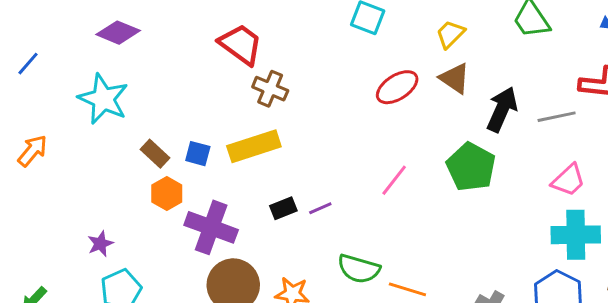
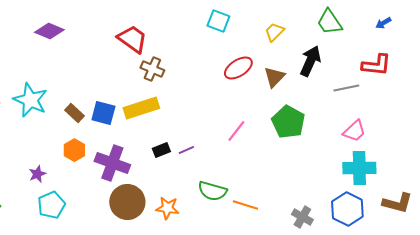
brown triangle: (455, 78) -> (274, 77), moved, turned 40
cyan star: (103, 99) -> (30, 100), moved
black arrow: (502, 109) -> (310, 61), moved
blue square: (198, 154) -> (103, 113), size x1.4
orange hexagon: (167, 193) -> (74, 150), moved

